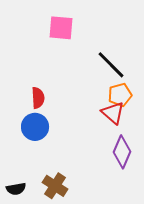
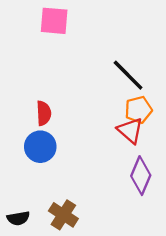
pink square: (61, 28) -> (54, 21), moved

